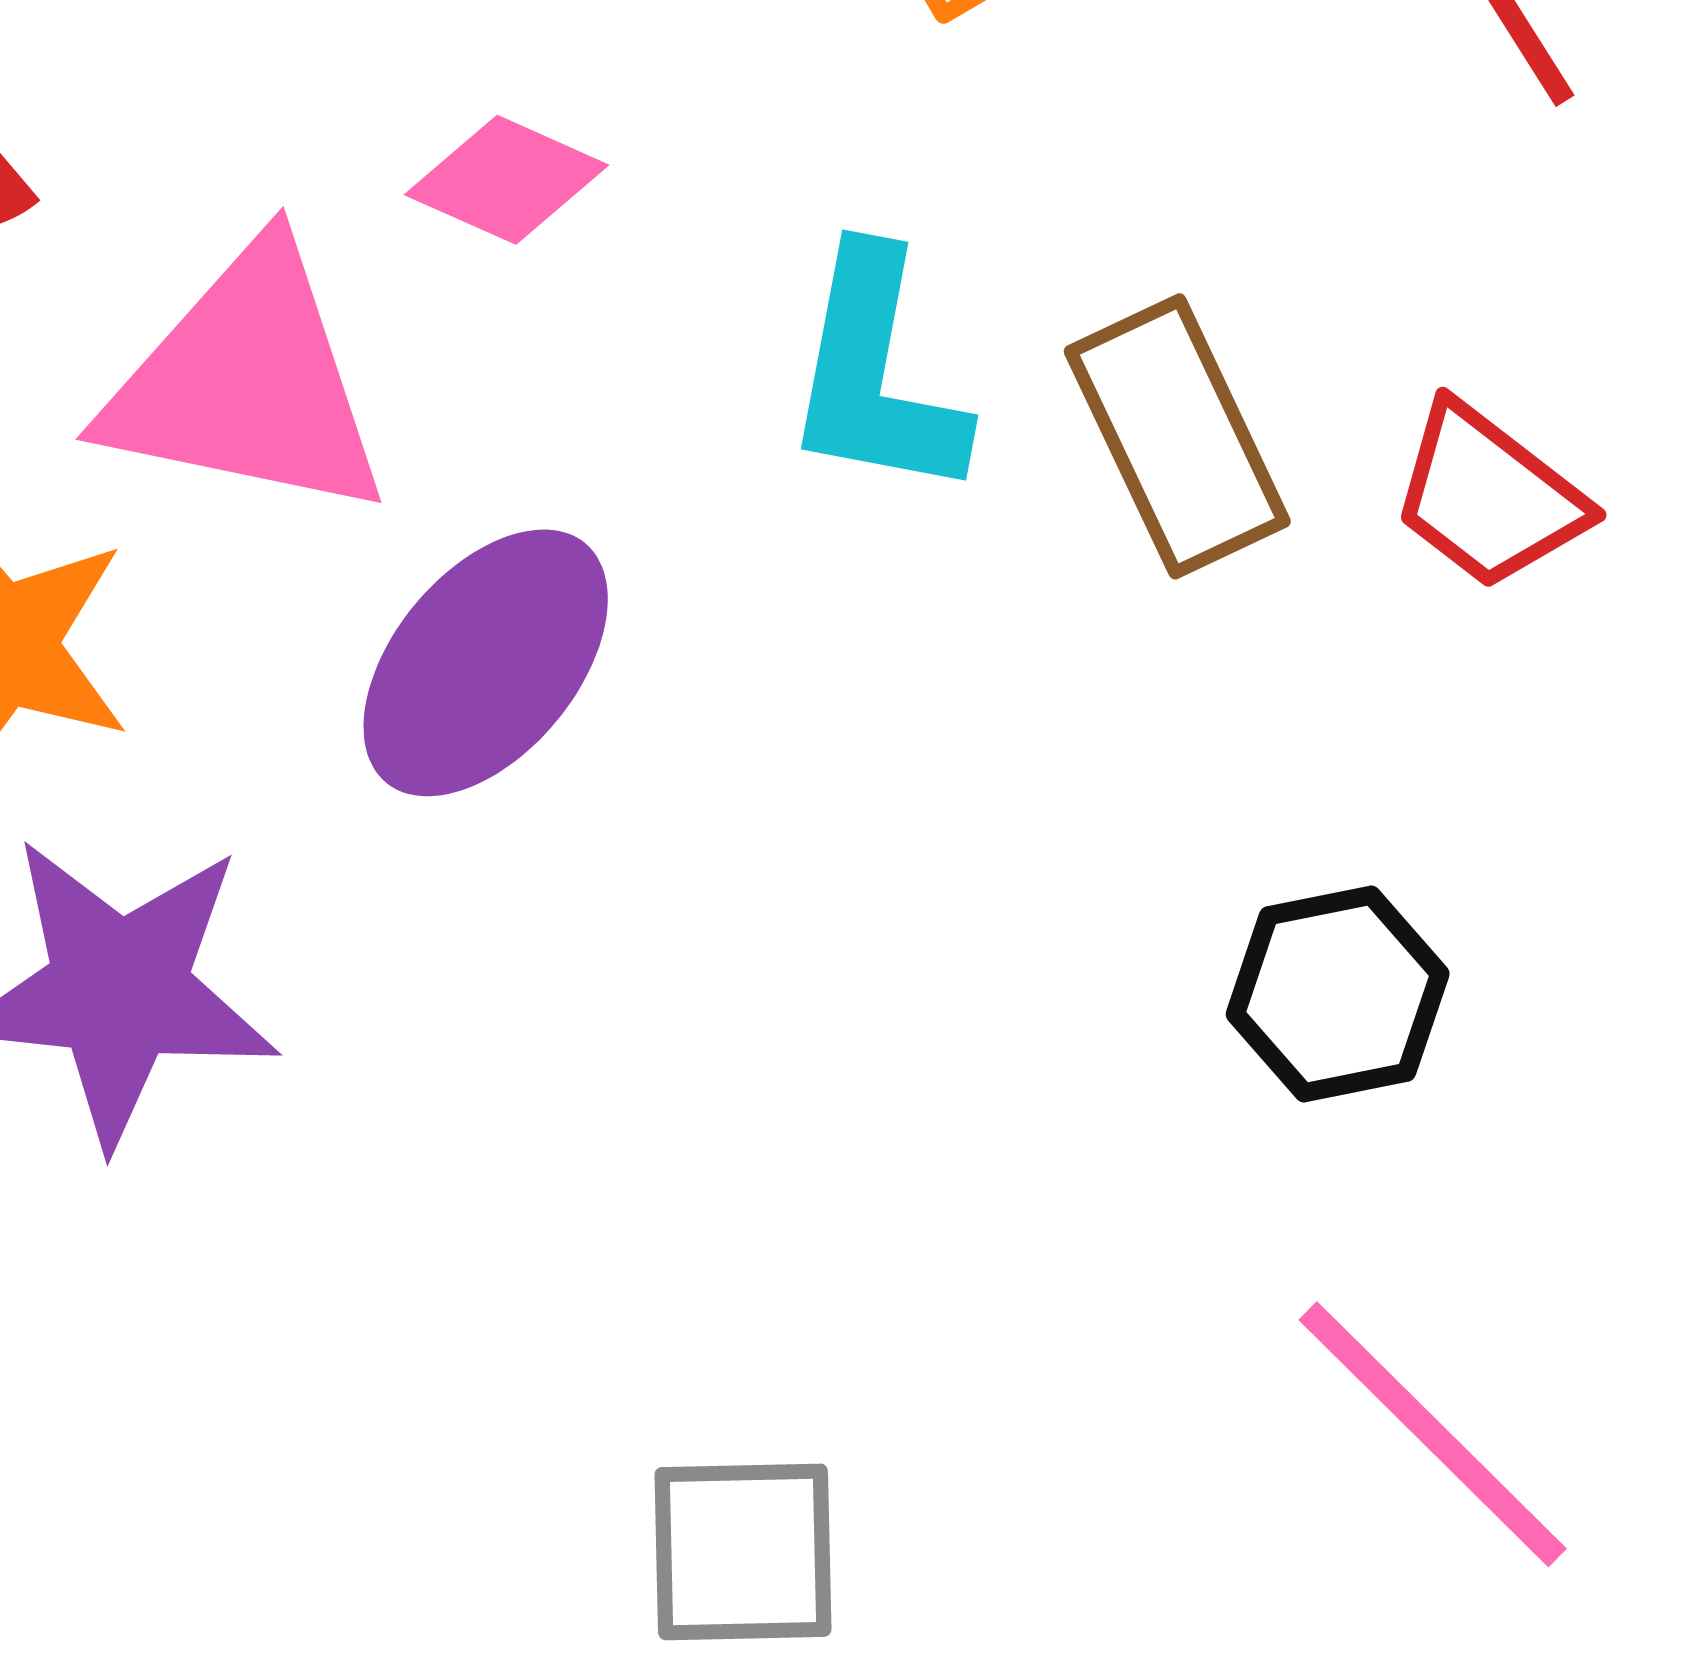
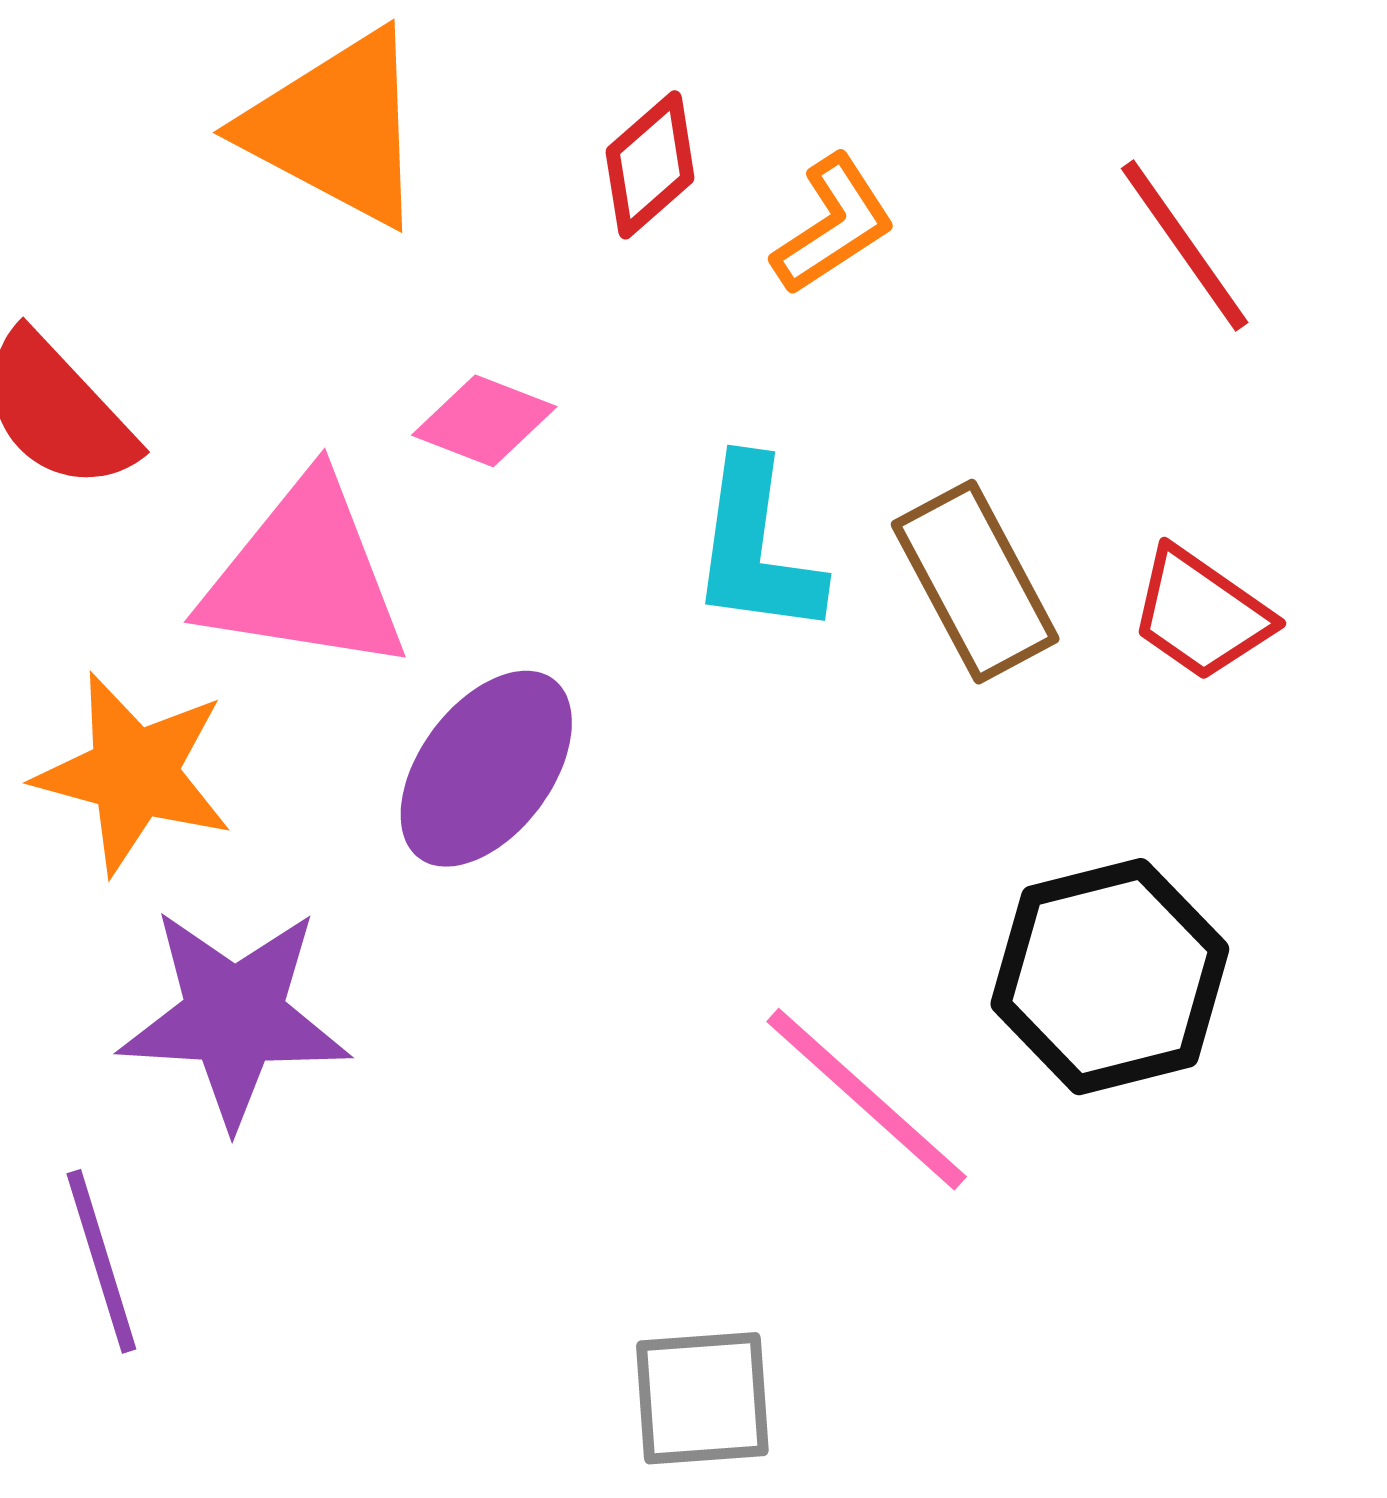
black hexagon: (1338, 994) -> (1110, 977), size x1.5
pink line: (1433, 1434) -> (867, 1099), moved

